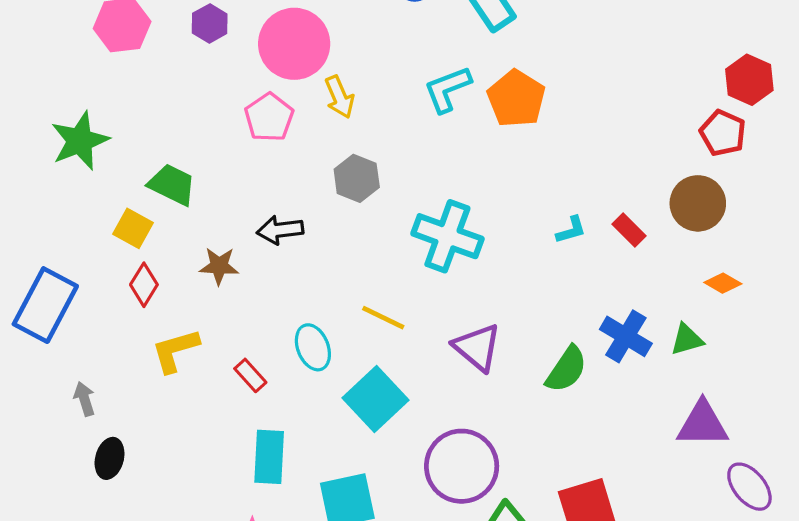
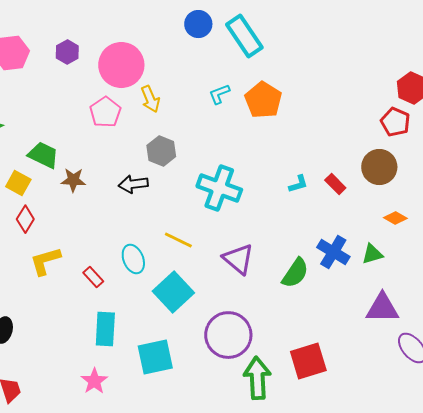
cyan L-shape: (447, 89) -> (219, 94), size x0.7
black arrow: (280, 230) -> (133, 184), moved
brown star: (219, 266) -> (73, 180), moved

